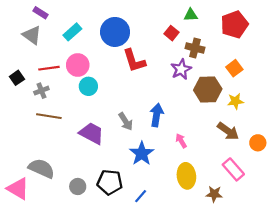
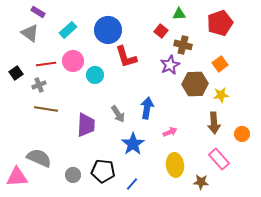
cyan circle: (88, 86) -> (95, 75), moved
brown arrow: (228, 131) -> (214, 123), turned 50
purple trapezoid: (92, 133) -> (86, 125), turned 65
pink arrow: (181, 141) -> (170, 132), turned 96
pink triangle: (18, 189) -> (17, 177), turned -35

